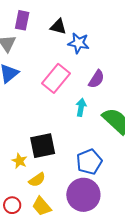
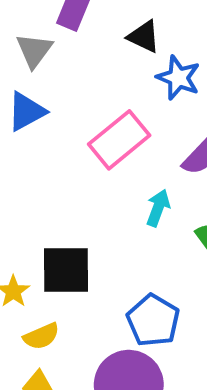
blue pentagon: (89, 162) -> (153, 321), turned -30

